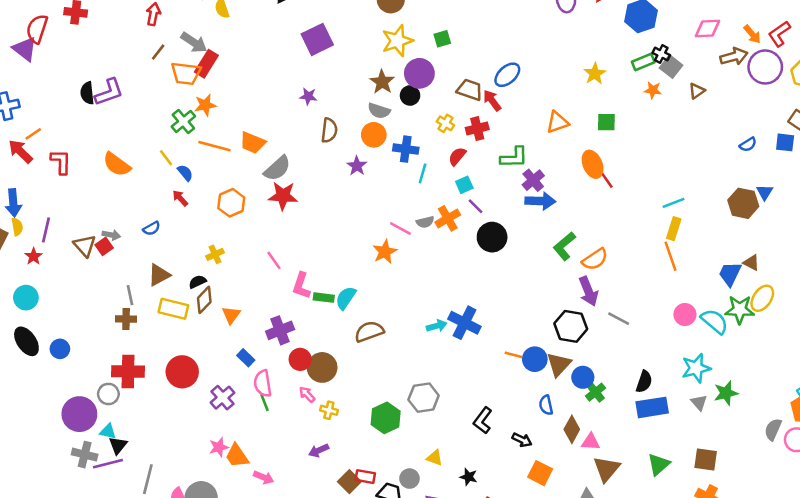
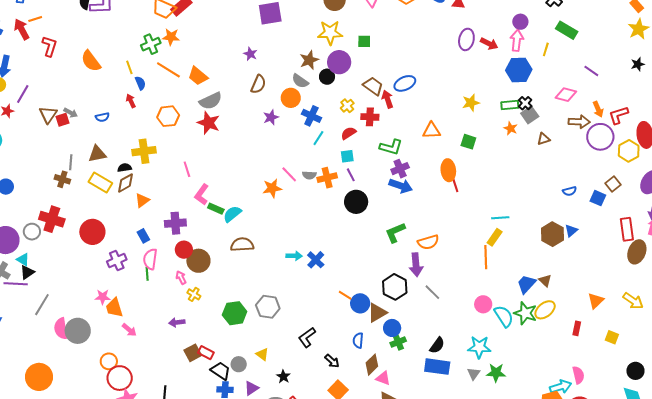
green L-shape: (564, 246) -> (395, 233), moved
yellow cross: (215, 254) -> (144, 151), size x1.6
blue cross: (464, 323) -> (316, 260), size x0.7

